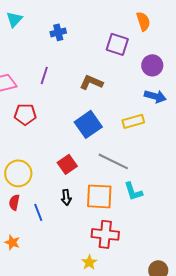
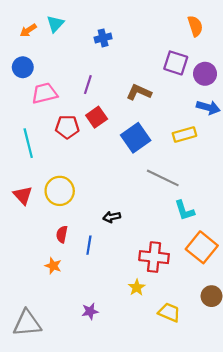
purple square: (117, 44) -> (176, 63), moved
red square: (67, 164) -> (97, 117), moved
orange square: (99, 196) -> (202, 247), moved, turned 36
black arrow: (66, 197) -> (112, 217), turned 84
red semicircle: (14, 202) -> (62, 234), moved
blue line: (38, 212) -> (89, 245), moved, turned 30

